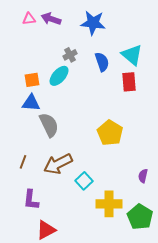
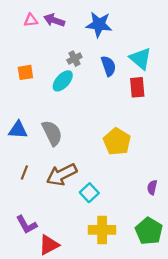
orange square: (32, 80) -> (25, 72), moved
blue triangle: (31, 103) -> (18, 130), moved
purple L-shape: (31, 200) -> (27, 225), moved, turned -35
yellow cross: (109, 204) -> (102, 230), moved

